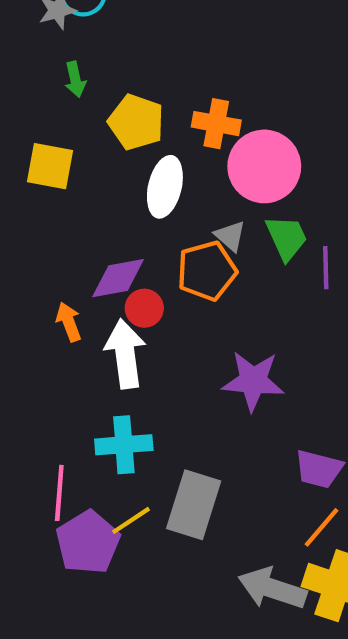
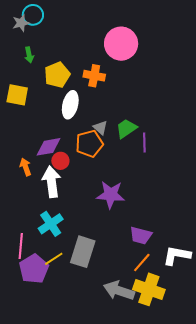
yellow pentagon: (136, 122) -> (57, 75), turned 30
pink circle: (264, 166) -> (121, 44), moved
green trapezoid: (287, 238) -> (126, 129), turned -100
cyan cross: (124, 445) -> (51, 224), turned -30

